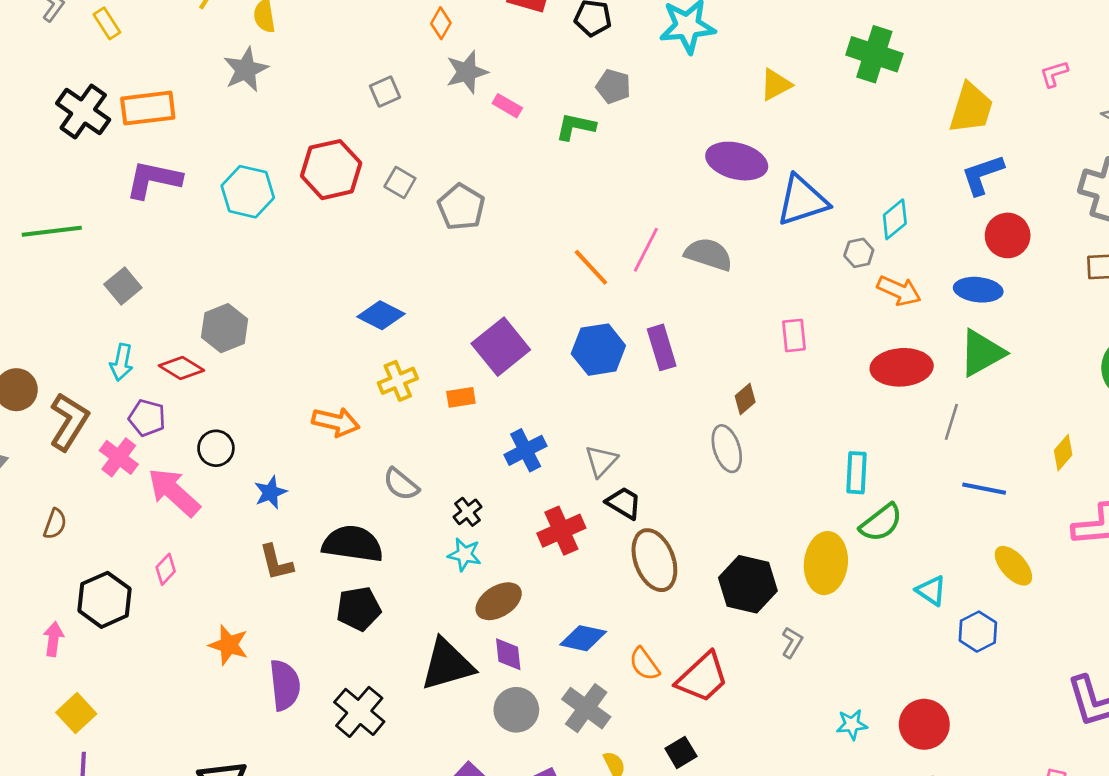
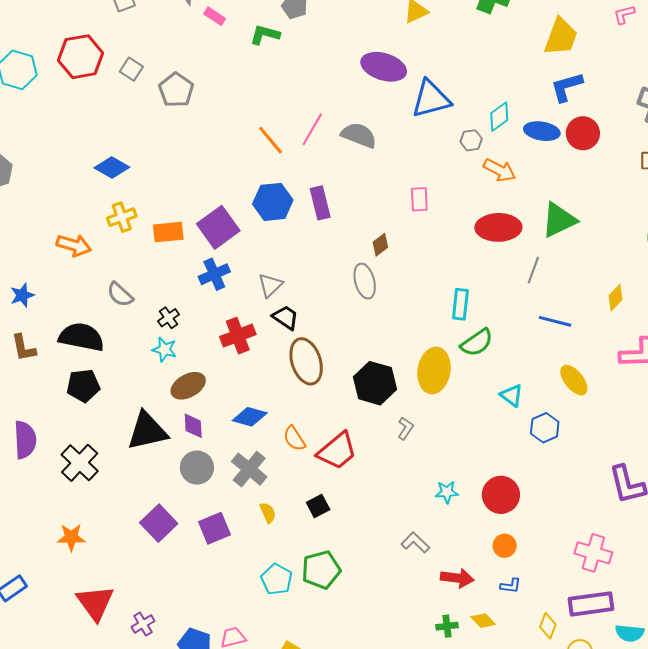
blue ellipse: (978, 290) -> (542, 131), moved
purple square: (501, 347) -> (218, 227), moved
orange rectangle: (461, 397) -> (168, 232), size x1.4

